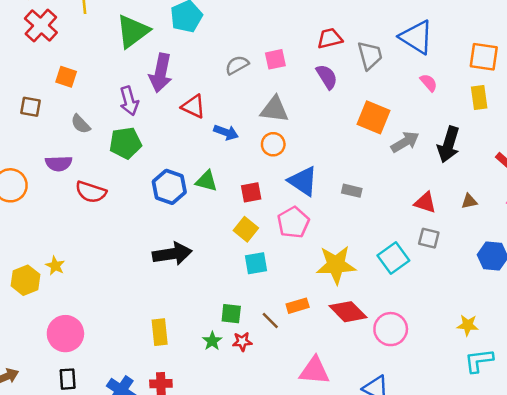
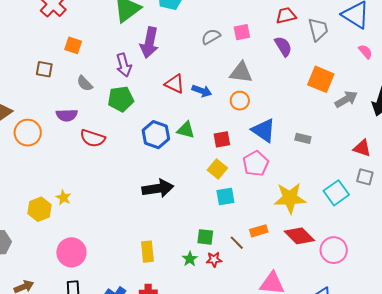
red triangle: (193, 106) -> (175, 84), moved

